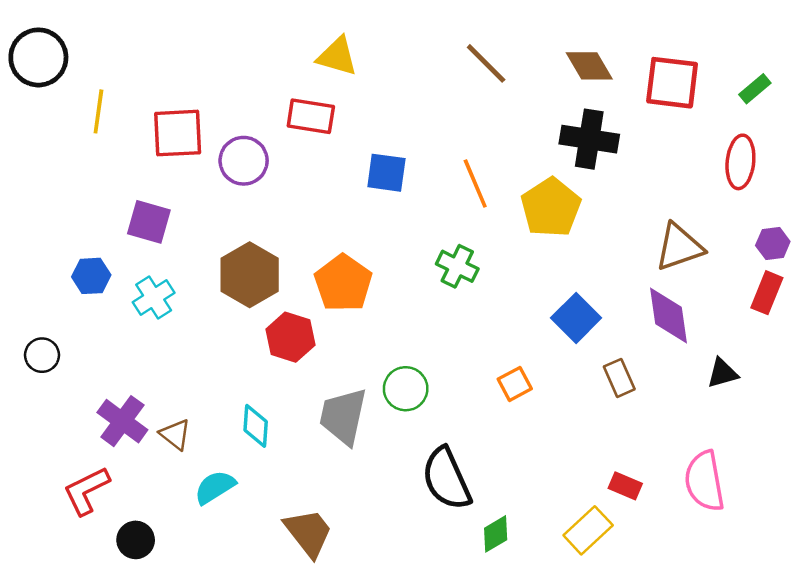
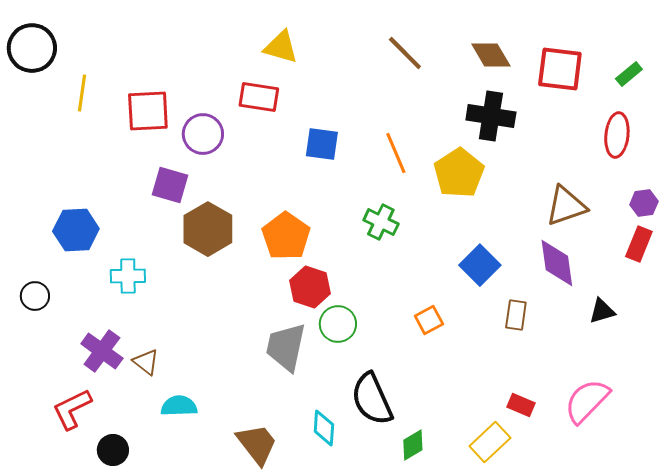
purple square: (149, 222) -> (170, 185), moved
blue hexagon: (91, 276) -> (76, 230), size x1.4
cyan cross: (154, 298) -> (128, 276), moved, turned 32
red hexagon: (290, 337) -> (310, 287), moved
brown rectangle: (619, 378) -> (516, 315), turned 32
cyan diamond: (256, 426) -> (324, 428), moved
pink semicircle: (704, 481) -> (587, 401), turned 54
cyan semicircle: (215, 487) -> (179, 406), turned 30

